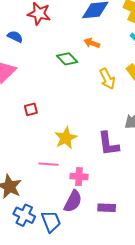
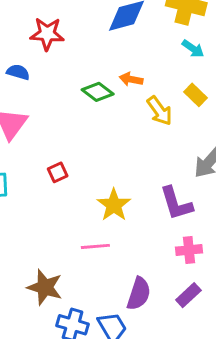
orange arrow: (92, 43) -> (131, 79), moved
pink cross: (79, 177) -> (189, 250), moved
purple rectangle: (107, 208) -> (188, 295), turned -36

